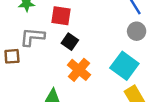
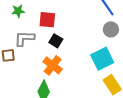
cyan square: (124, 66) -> (102, 59), turned 30
orange cross: (79, 70) -> (53, 65), moved

